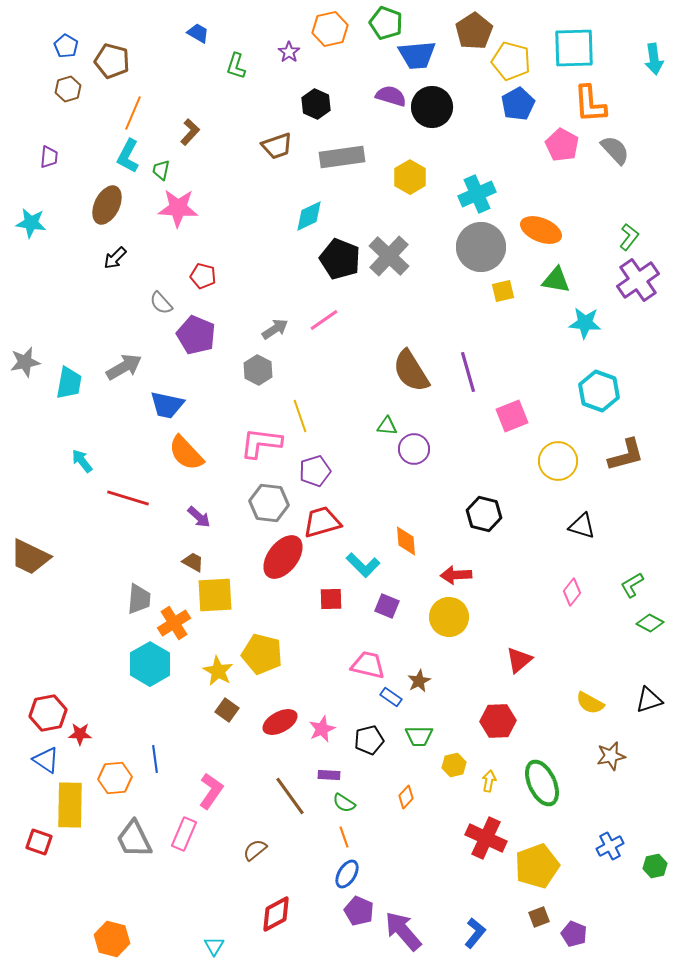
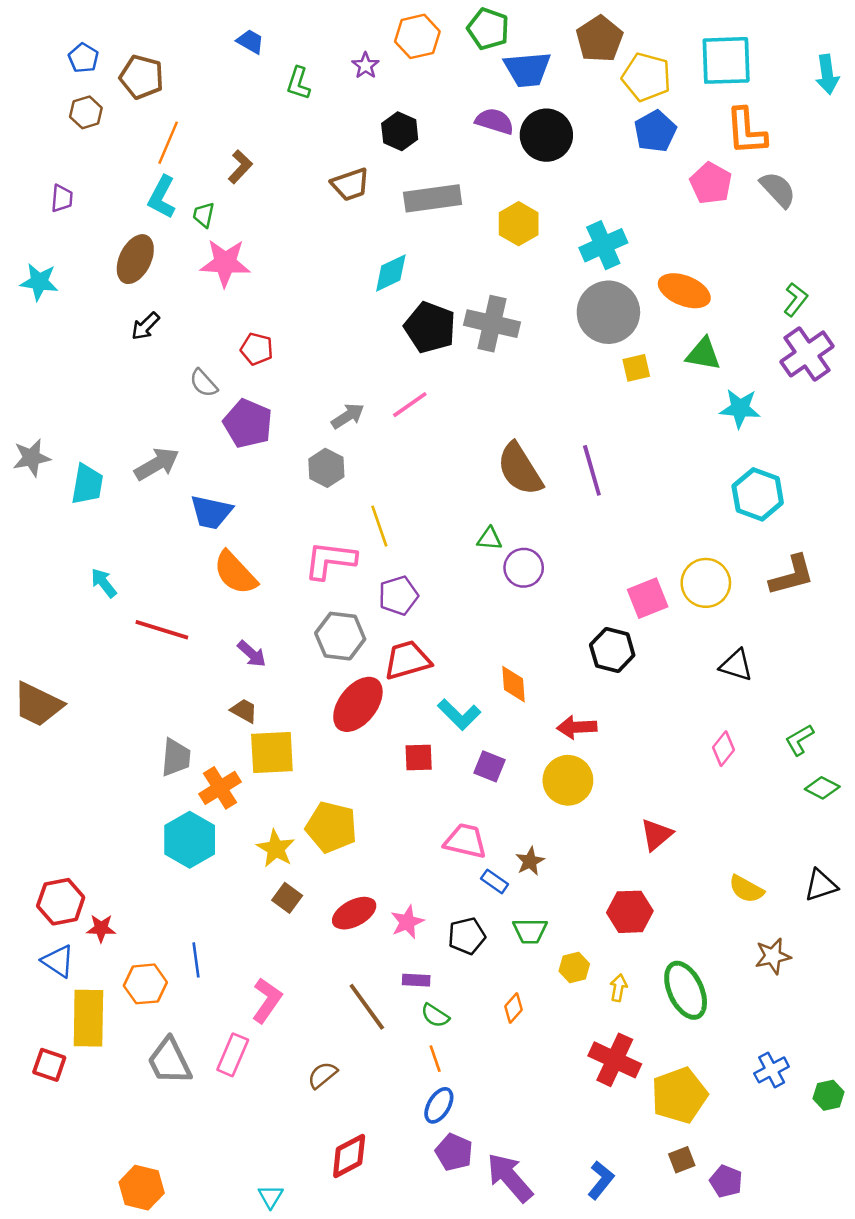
gray cross: (389, 256) -> (492, 324), turned -30
pink square: (512, 416) -> (648, 598), moved

